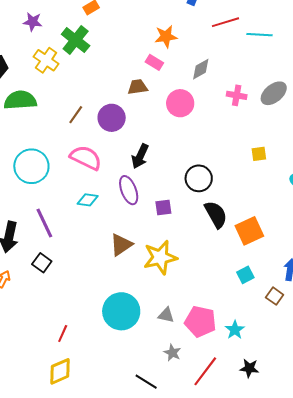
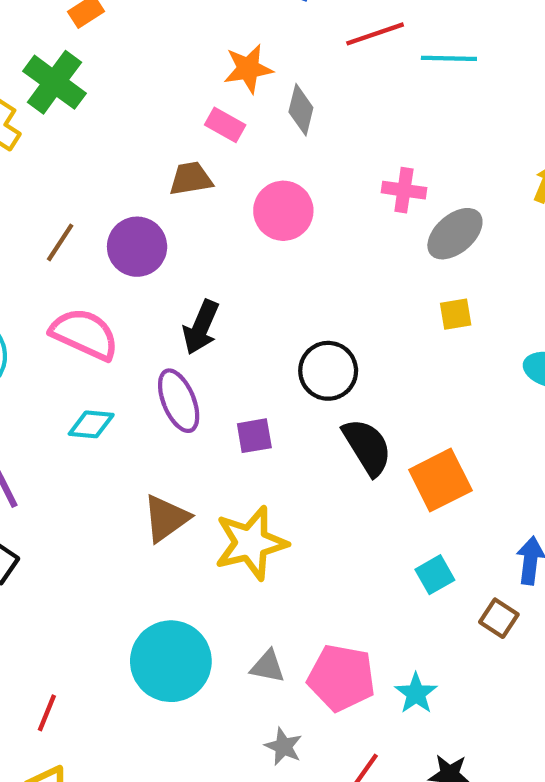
gray diamond: (201, 69) -> (301, 110), moved, turned -45
gray ellipse: (274, 93) -> (455, 234), moved

